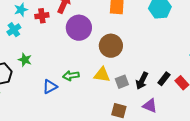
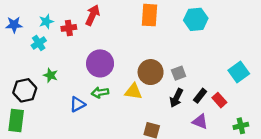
purple circle: (79, 28) -> (100, 63), moved
brown circle: (111, 46) -> (151, 72), moved
gray square: (122, 82) -> (179, 73), moved
purple triangle: (150, 106) -> (200, 122), moved

